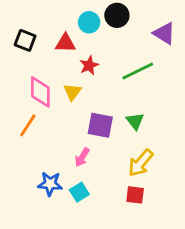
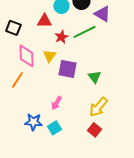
purple triangle: (164, 33) -> (102, 14), moved
black square: (25, 40) -> (13, 28), moved
green line: (138, 71) -> (84, 32), moved
purple square: (100, 125) -> (67, 69), moved
red square: (135, 195) -> (94, 130), turned 32

